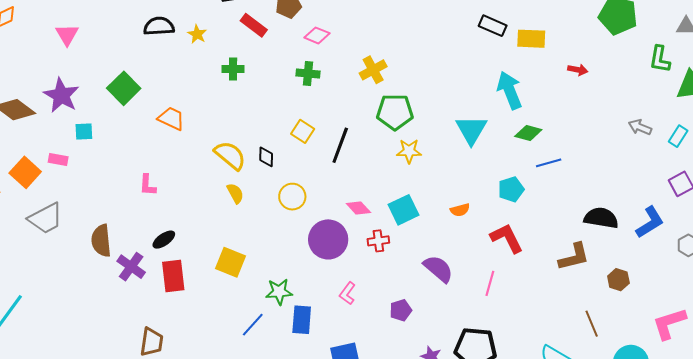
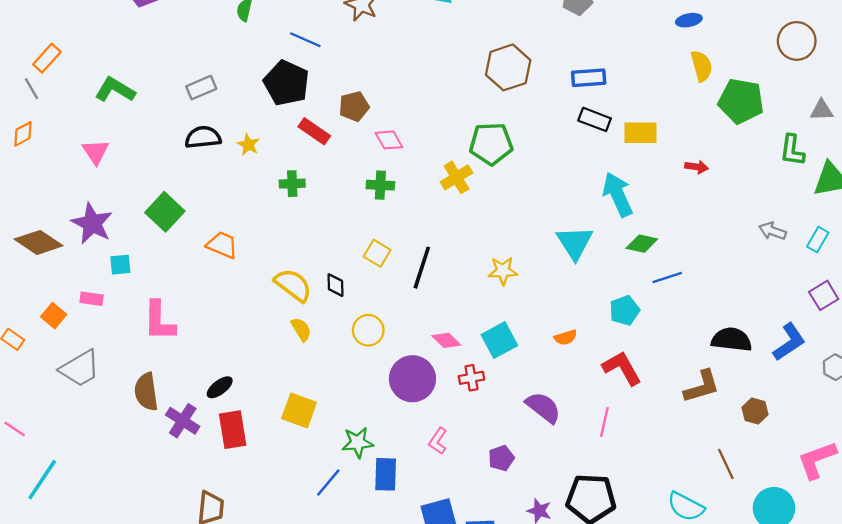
pink diamond: (317, 35) -> (389, 140), turned 40
green pentagon: (395, 112) -> (491, 144), moved
orange square: (25, 172) -> (54, 316), size x0.7
pink L-shape: (148, 185) -> (159, 321), moved, size x1.6

